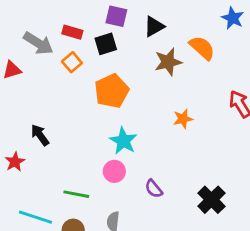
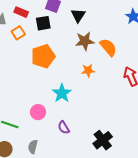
black triangle: (154, 26) -> (78, 15), turned -35
orange semicircle: (202, 48) -> (108, 47), moved
orange star: (183, 119) -> (88, 71), moved
cyan star: (123, 141) -> (62, 93), moved

